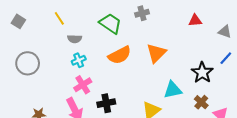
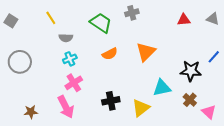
gray triangle: (225, 32) -> (213, 19), moved
orange semicircle: (120, 55) -> (110, 54), size x0.7
black star: (202, 73) -> (191, 71), turned -30
black cross: (106, 103) -> (111, 101), moved

